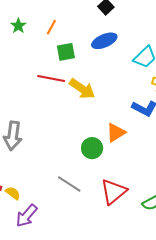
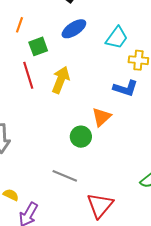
red line: (51, 78) -> (28, 75), turned 72
yellow arrow: (82, 89) -> (61, 80), turned -92
red triangle: (114, 192) -> (100, 205), moved

